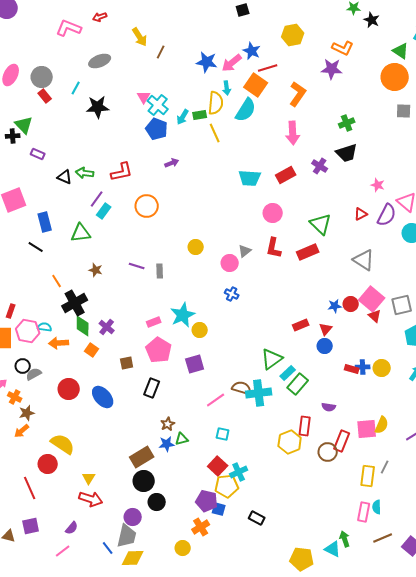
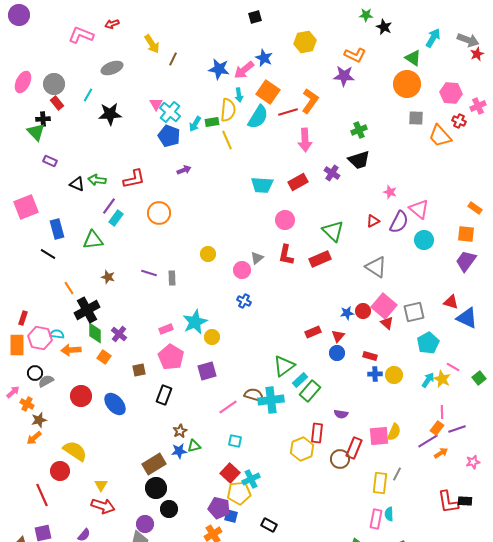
red line: (268, 68) -> (288, 112), moved
black cross: (13, 136) -> (43, 119), moved
red rectangle: (352, 369) -> (370, 356), moved

